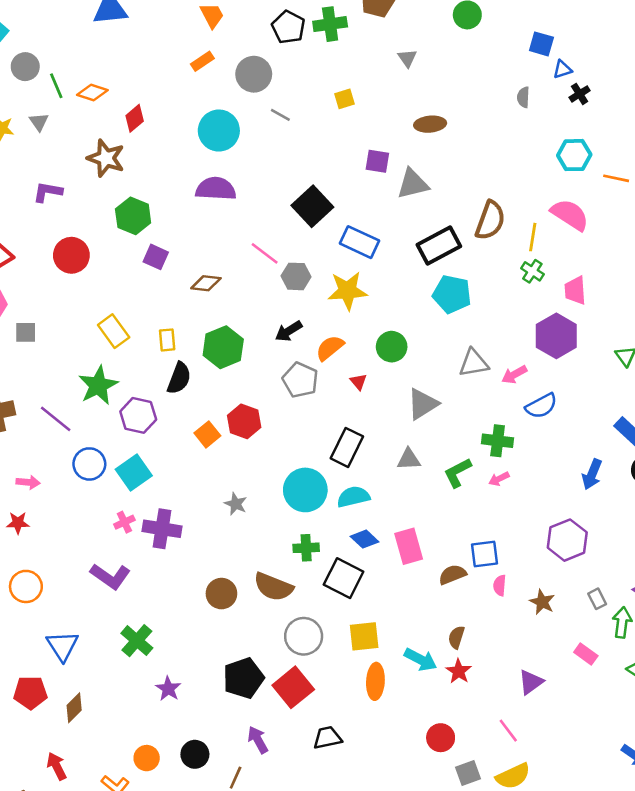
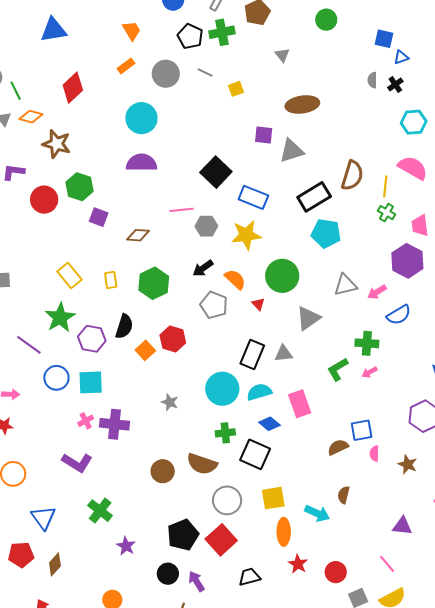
orange diamond: (92, 92) -> (31, 117), moved
black cross: (580, 94) -> (395, 85), moved
gray line: (280, 115) -> (205, 72), moved
red diamond: (135, 118) -> (73, 88), moved, size x1.4
brown ellipse: (430, 124) -> (302, 105), size x1.4
pink line: (265, 253) -> (182, 210), turned -40
red circle: (71, 255) -> (44, 200), moved
green circle: (392, 347) -> (282, 276), size x1.4
orange semicircle: (330, 348) -> (235, 279), turned 85
black semicircle: (179, 378) -> (124, 326), moved
gray triangle: (409, 459) -> (284, 354), moved
cyan square: (134, 472) -> (91, 382), turned 36
pink rectangle: (409, 546) -> (300, 404), moved
red star: (459, 671) -> (298, 564), moved
purple triangle: (531, 682) -> (402, 526), turned 45
black circle: (195, 754) -> (168, 574), moved

